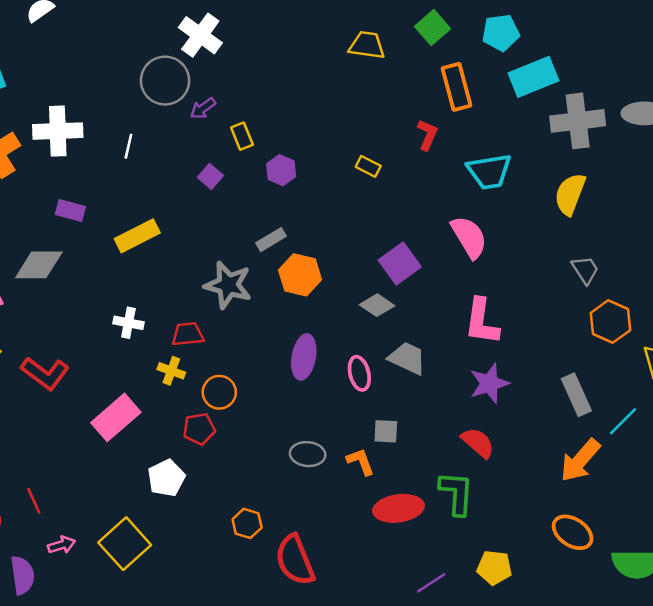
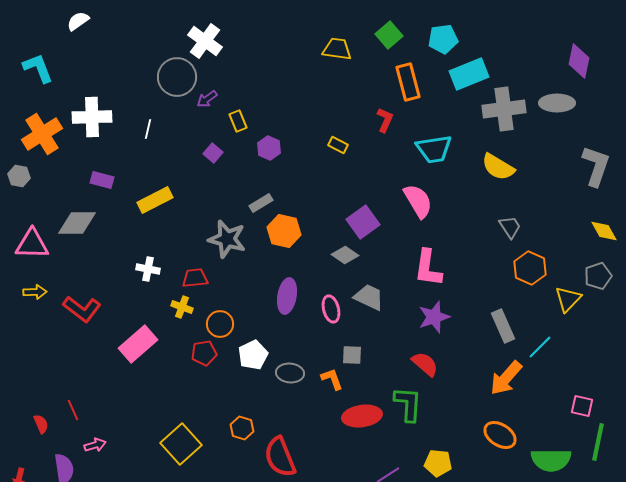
yellow semicircle: (570, 194) -> (498, 167), turned -80
white pentagon: (166, 478) -> (253, 355), moved
yellow square: (125, 544) -> (181, 444), moved

